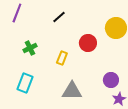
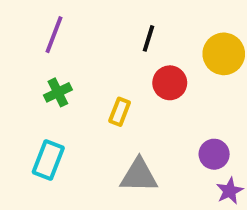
purple line: (17, 13) -> (54, 35), moved
black line: (59, 17) -> (149, 38), moved, turned -32

